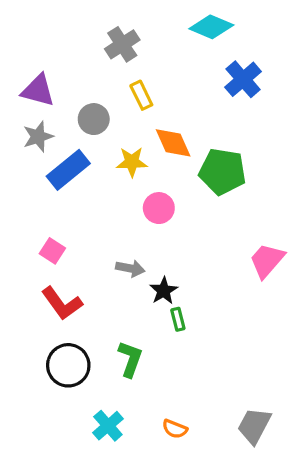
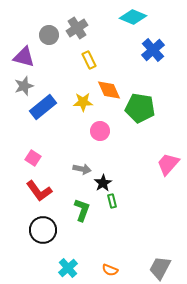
gray circle: (94, 119) -> (49, 35), moved
green L-shape: (130, 359) -> (82, 210), moved

